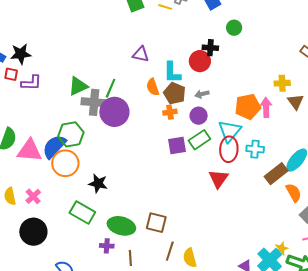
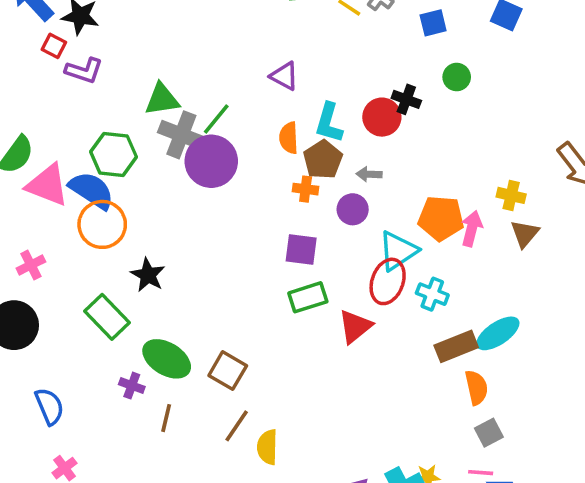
green hexagon: (71, 134) -> (114, 154), moved
green rectangle: (199, 140) -> (308, 297), moved
blue semicircle: (54, 146) -> (92, 190), turned 64

